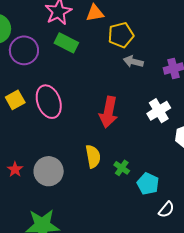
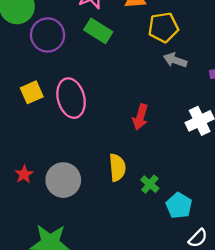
red arrow: (109, 112) -> (140, 117), size x0.7

